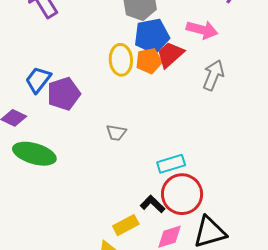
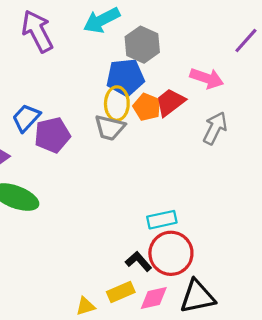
blue pentagon: (152, 36) -> (125, 77), moved
orange pentagon: (149, 61) -> (147, 107), turned 30
gray trapezoid: (116, 133) -> (110, 128), moved, size x1.4
yellow rectangle: (126, 225) -> (121, 292), moved

